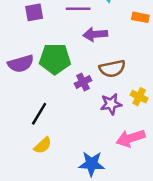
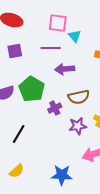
green pentagon: (55, 59) -> (32, 89), turned 30
yellow semicircle: (43, 145) -> (17, 171), moved

